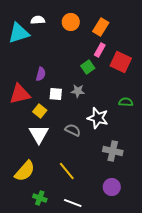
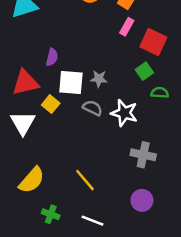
green square: (88, 67) -> (144, 71), moved
white square: (56, 94) -> (71, 83), size x1.5
gray semicircle: (73, 130) -> (93, 108), moved
white triangle: (39, 134) -> (23, 123), moved

